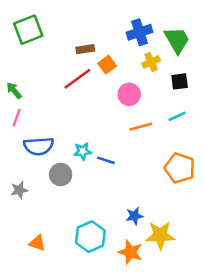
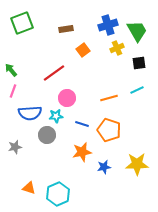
brown rectangle: (85, 49) -> (66, 29), moved
red line: (77, 79) -> (54, 73), moved
pink circle: (129, 94) -> (67, 98), moved
cyan star: (83, 151) -> (56, 116), moved
orange pentagon: (180, 168) -> (109, 130), moved
yellow star: (160, 235) -> (137, 164), moved
cyan hexagon: (90, 237) -> (58, 194), moved
orange star: (130, 252) -> (82, 152), moved, turned -30

